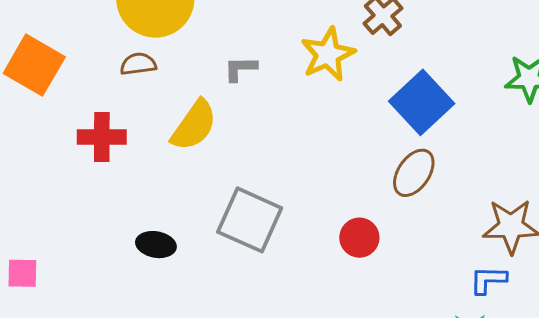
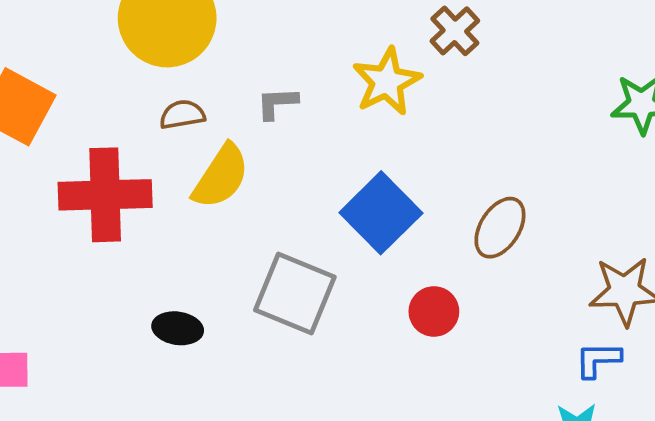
brown semicircle: (138, 64) -> (182, 115), moved
blue square: (422, 102) -> (381, 213), moved
red cross: (102, 137) -> (105, 195), size x1.5

